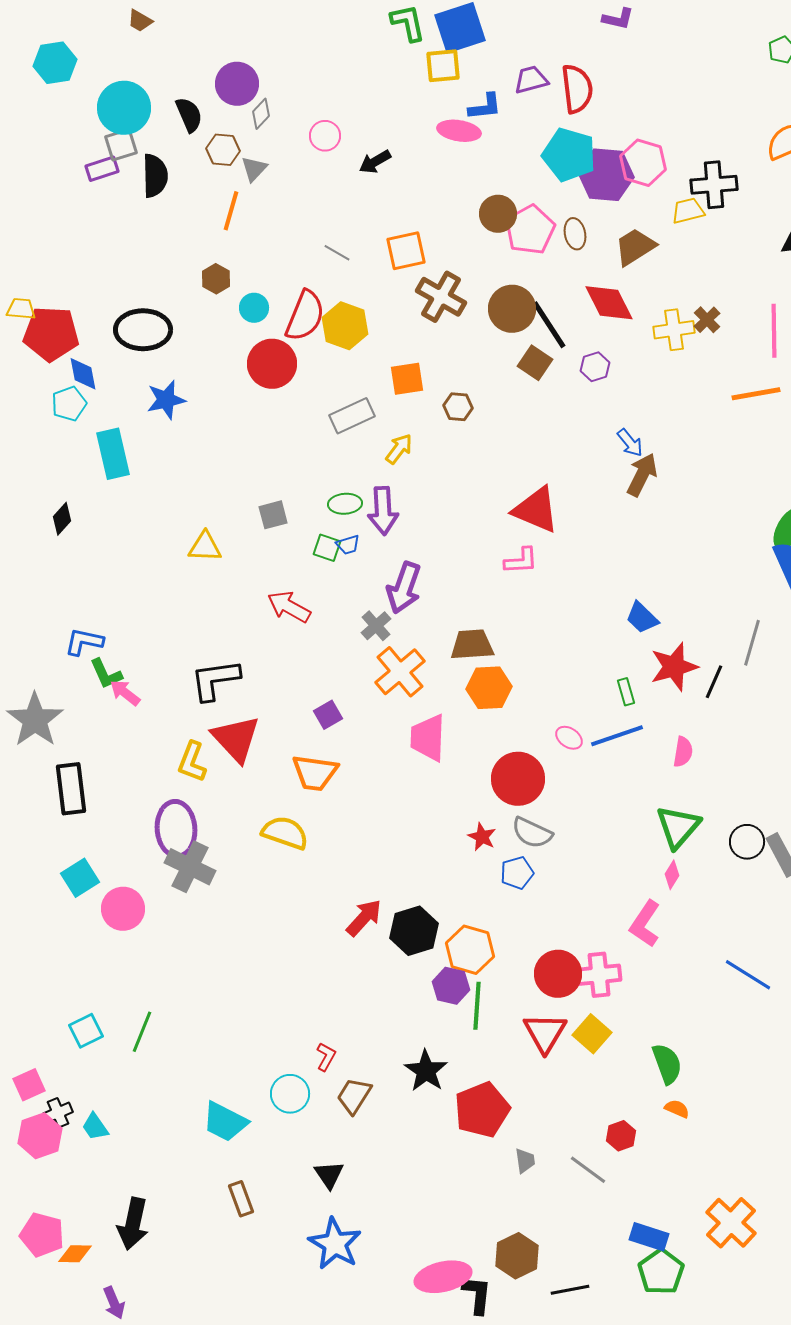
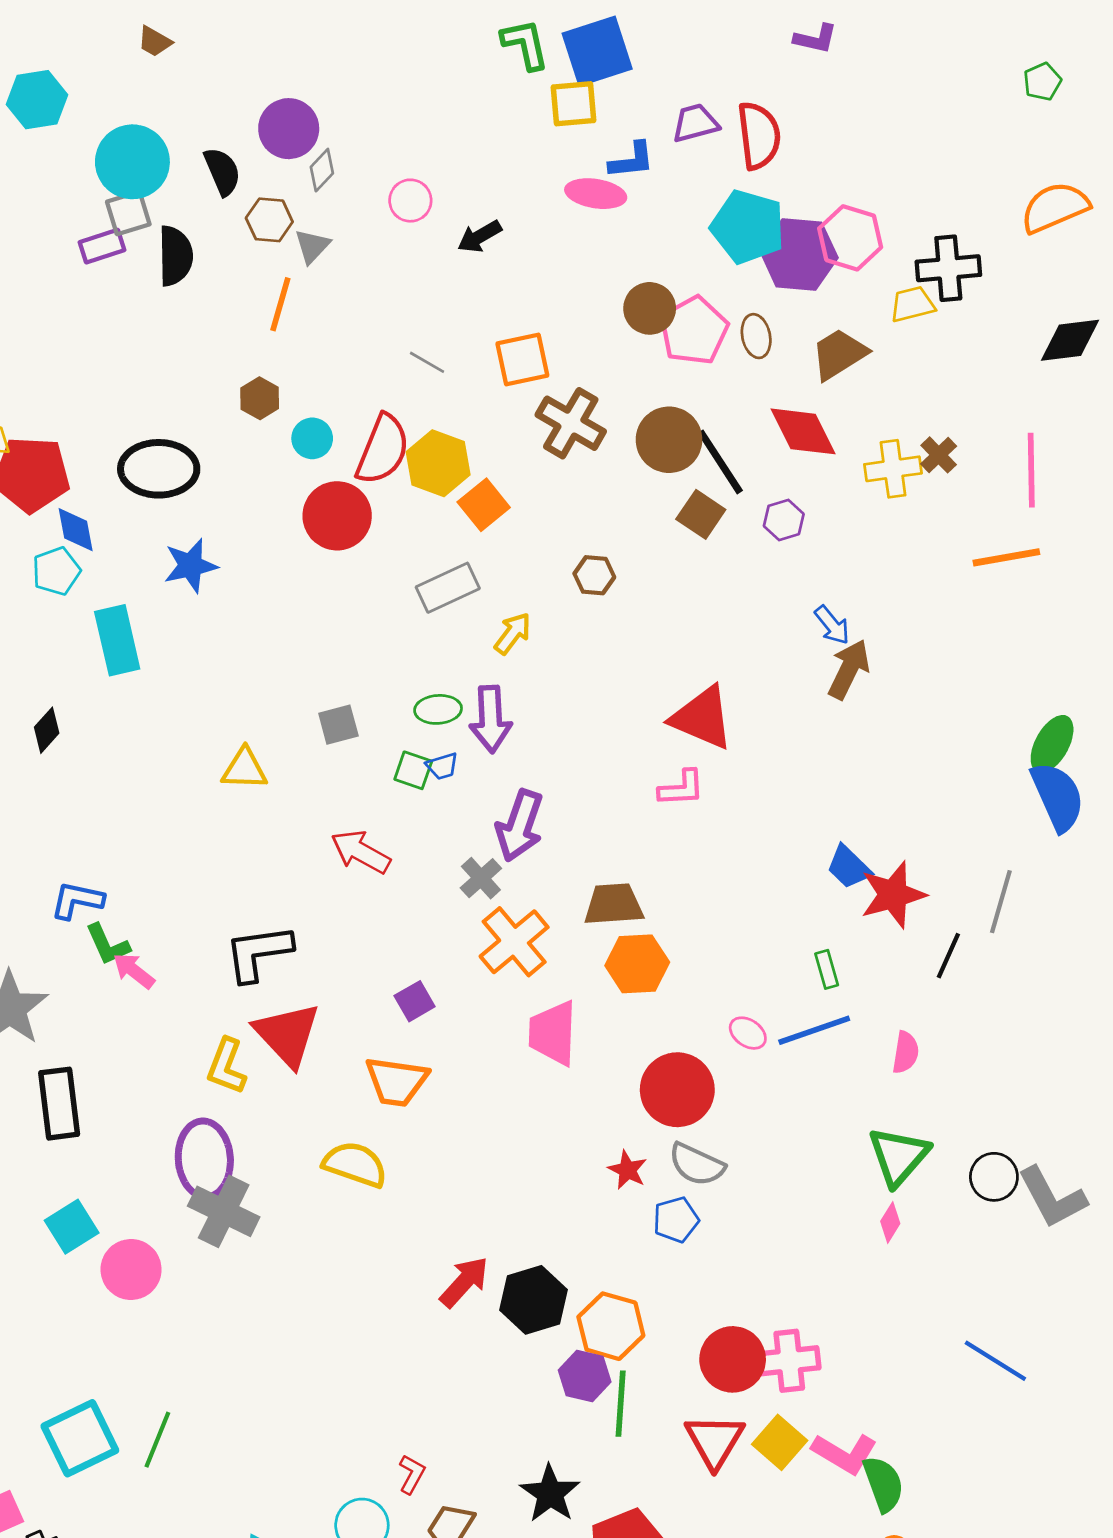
orange square: (407, 379) -> (484, 505), moved, turned -30
red star: (674, 667) -> (893, 895), moved
pink L-shape: (645, 924) -> (845, 1453), moved, turned -93
cyan square: (86, 1031) -> (80, 1438), size x1.6

